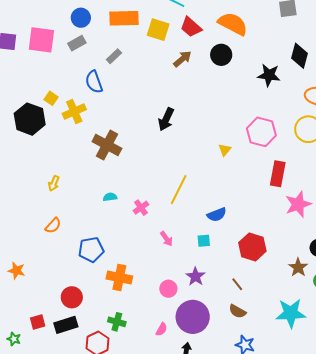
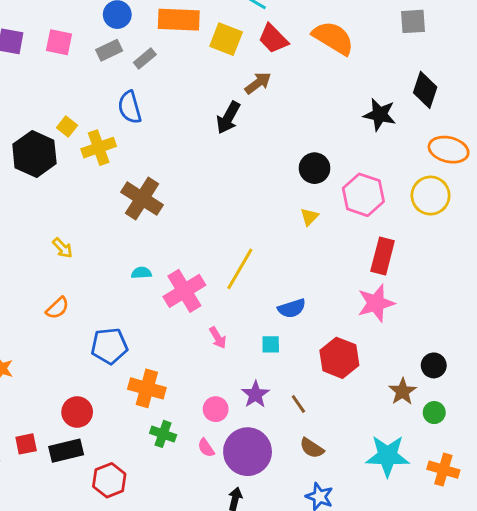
pink square: (41, 40) -> (59, 42), size x0.7
black circle: (221, 55) -> (315, 168), moved
gray rectangle: (114, 56) -> (145, 59), moved
black arrow: (166, 119) -> (228, 118), moved
yellow arrow: (54, 183) -> (63, 248), turned -70
pink star: (298, 204) -> (376, 303), moved
pink cross: (141, 208) -> (184, 291), size x1.8
brown line: (237, 284) -> (298, 404), moved
green cross: (117, 322) -> (163, 434), moved
pink semicircle: (162, 329) -> (206, 448), moved, turned 112

